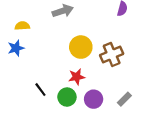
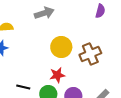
black line: (40, 90) -> (23, 87), turned -40

